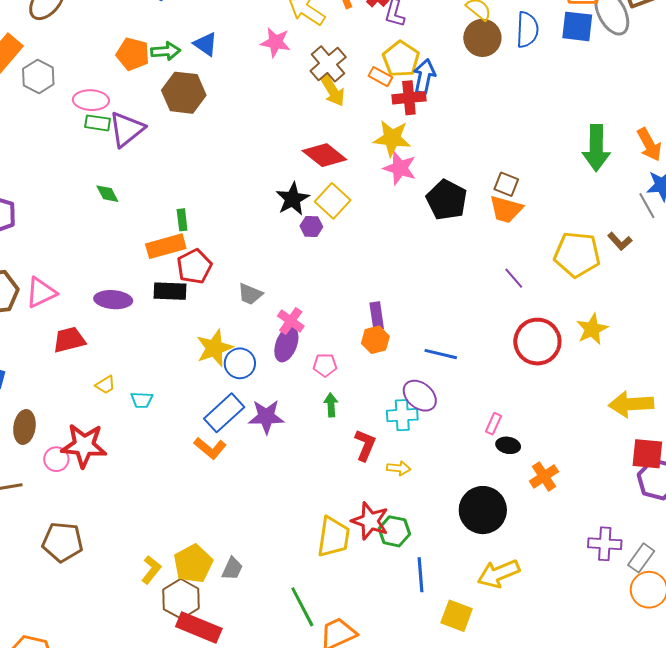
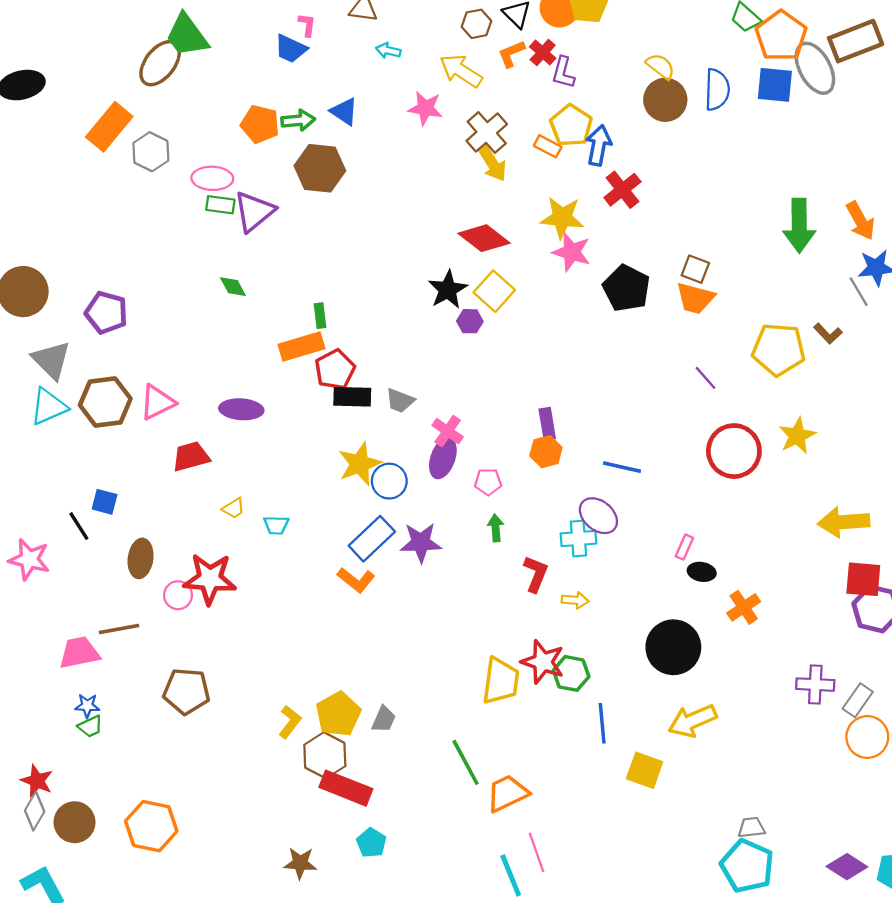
red cross: (409, 98) -> (622, 190), moved, turned -32
black rectangle: (170, 291) -> (352, 397), moved

